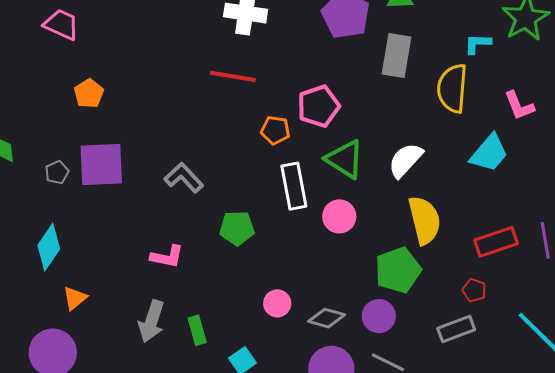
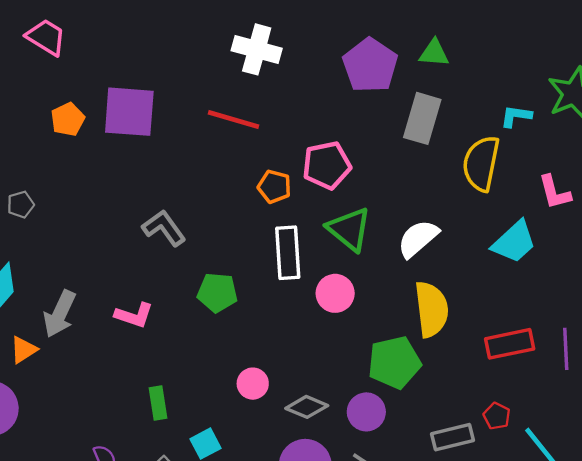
purple square: (101, 164) -> (129, 112), moved
red pentagon: (474, 290) -> (497, 416), moved
gray arrow: (151, 321) -> (60, 314), moved

